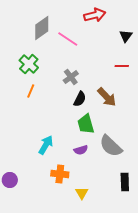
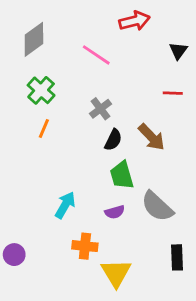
gray diamond: (42, 28) -> (34, 39), moved
yellow triangle: (82, 193) -> (116, 273), size x1.6

